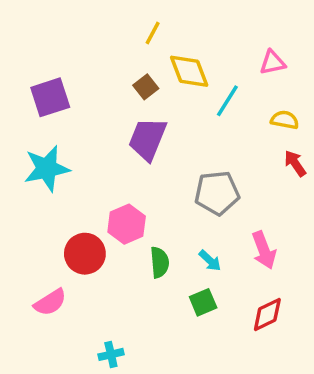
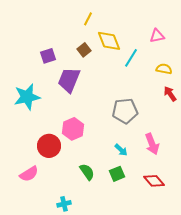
purple square: (50, 97) -> (48, 56), moved, size x0.7
purple trapezoid: (147, 139) -> (69, 80), moved
green semicircle: (160, 262) -> (87, 172), moved, turned -30
red diamond: (267, 314) -> (154, 181), turned 75

